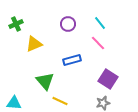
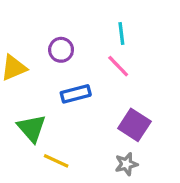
cyan line: (100, 23) -> (121, 33), turned 32
purple circle: (68, 24) -> (61, 50), moved

